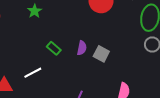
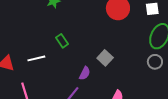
purple semicircle: (82, 48) -> (85, 73), moved

